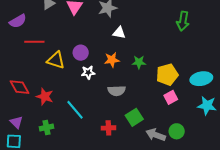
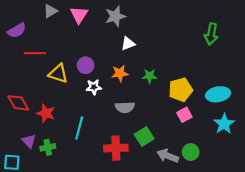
green arrow: (183, 21) -> (211, 34), moved
white triangle: (119, 33) -> (128, 43), turned -32
cyan star: (207, 106) -> (224, 124), turned 30
cyan line: (75, 110) -> (79, 128), turned 55
purple triangle: (16, 122) -> (29, 141), moved
red cross: (108, 128) -> (116, 148), size x1.5

